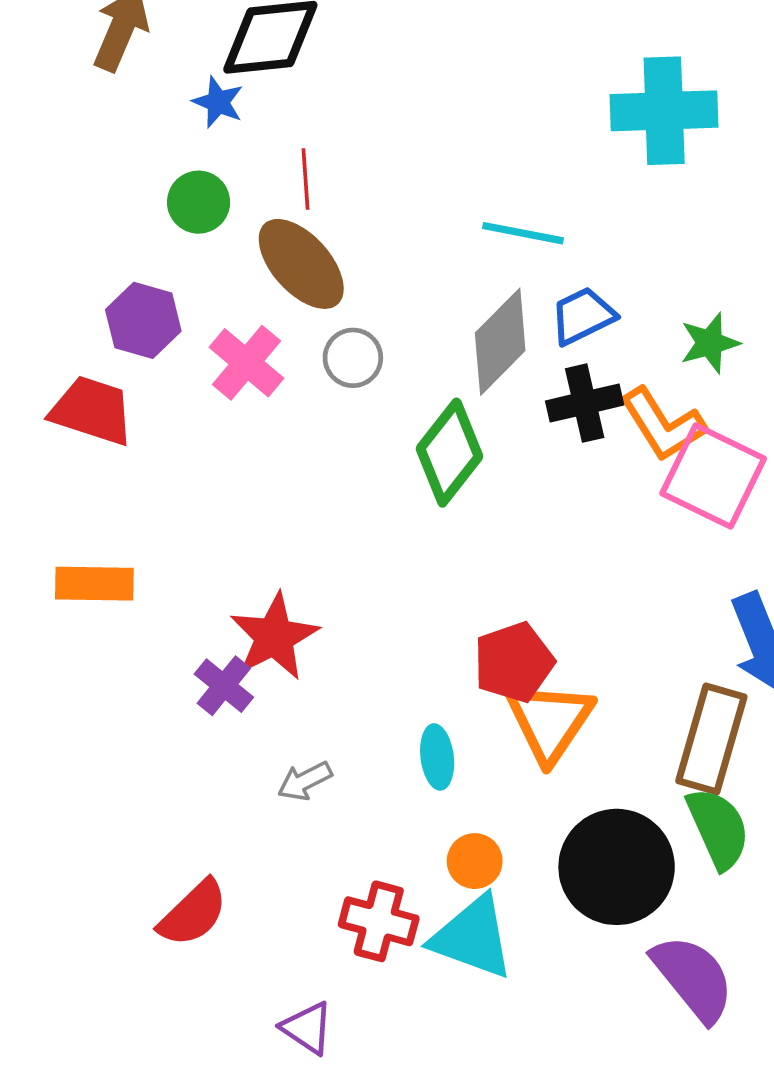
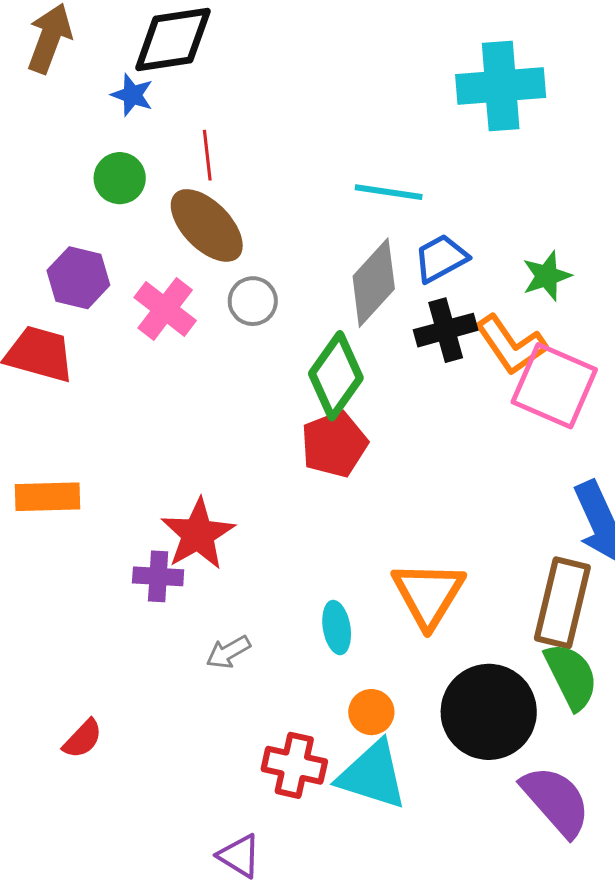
red pentagon: (514, 662) -> (334, 444), moved
purple cross: (224, 686) -> (158, 576), turned -33
red semicircle: (193, 913) -> (83, 739), moved, size x0.7

